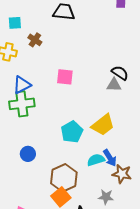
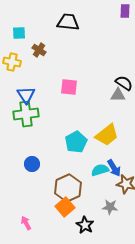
blue triangle: (22, 85) -> (26, 95), turned -36

